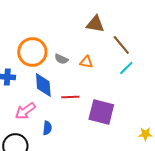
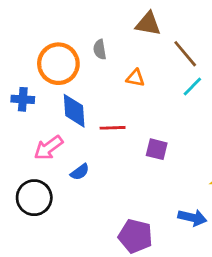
gray semicircle: (61, 59) -> (100, 49), moved, turned 56
purple square: (101, 112) -> (157, 149), size x0.6
blue semicircle: (47, 128) -> (80, 172), turned 48

